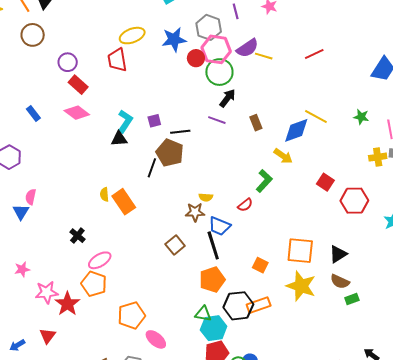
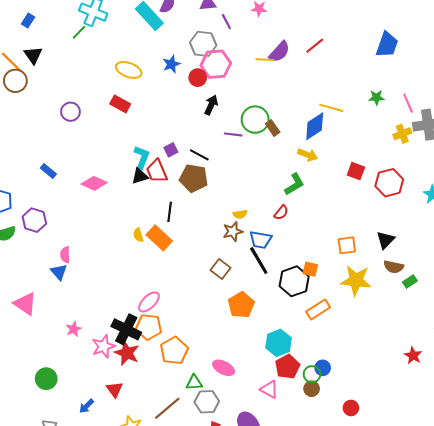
brown circle: (33, 35) -> (15, 81), moved
yellow ellipse: (132, 36) -> (129, 70), turned 55
blue star: (174, 39) -> (171, 64), size x0.7
purple semicircle: (247, 48) -> (279, 52), moved
red trapezoid: (117, 60) -> (157, 171), moved
green circle: (219, 72) -> (255, 120), moved
red rectangle: (78, 85) -> (120, 104), moved
black arrow: (228, 98) -> (211, 105), moved
pink diamond: (77, 113) -> (94, 183), moved
black line: (180, 132) -> (199, 155), turned 48
black line: (152, 168) -> (170, 212), moved
green L-shape: (264, 181) -> (294, 184), turned 30
black cross: (77, 236) -> (126, 329), moved, size x1.8
orange square: (300, 251) -> (347, 245), size x0.7
orange pentagon: (212, 280) -> (241, 305), moved
black hexagon: (238, 306) -> (294, 281), moved
green triangle: (203, 314) -> (194, 382), moved
orange pentagon: (131, 315) -> (174, 351), moved

